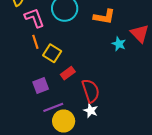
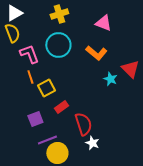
orange L-shape: (104, 17) -> (96, 53), turned 30
yellow square: (52, 53) -> (46, 88), turned 30
white star: (91, 111) -> (92, 143), moved

